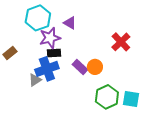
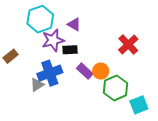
black rectangle: (54, 53) -> (70, 50), moved
green hexagon: (107, 97) -> (116, 88), moved
cyan square: (131, 99) -> (139, 105), turned -30

